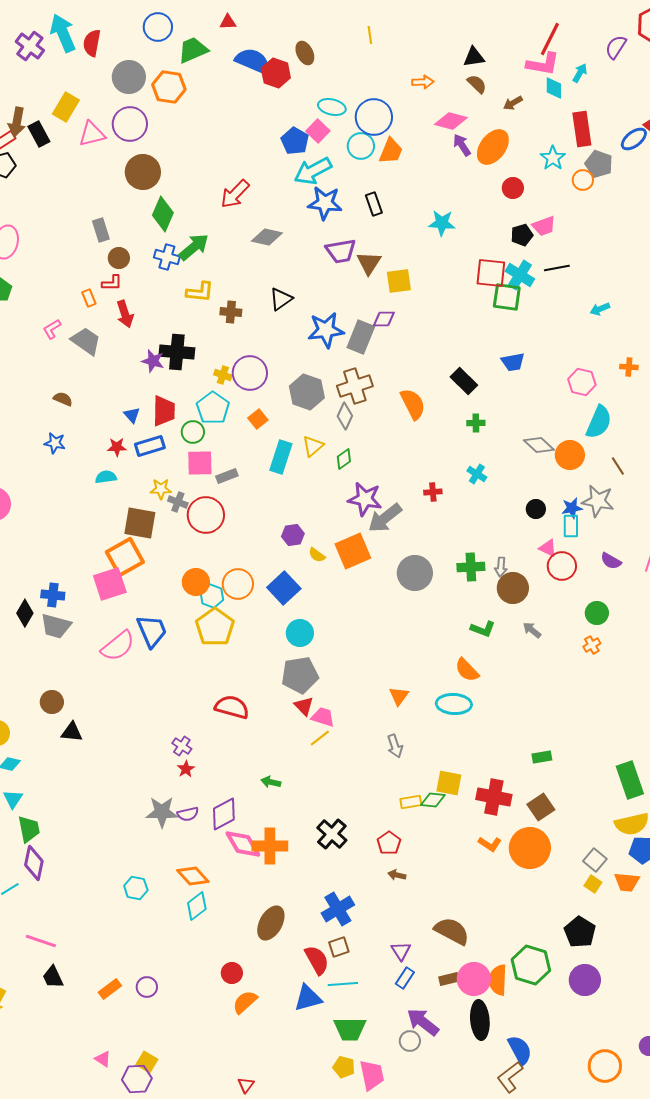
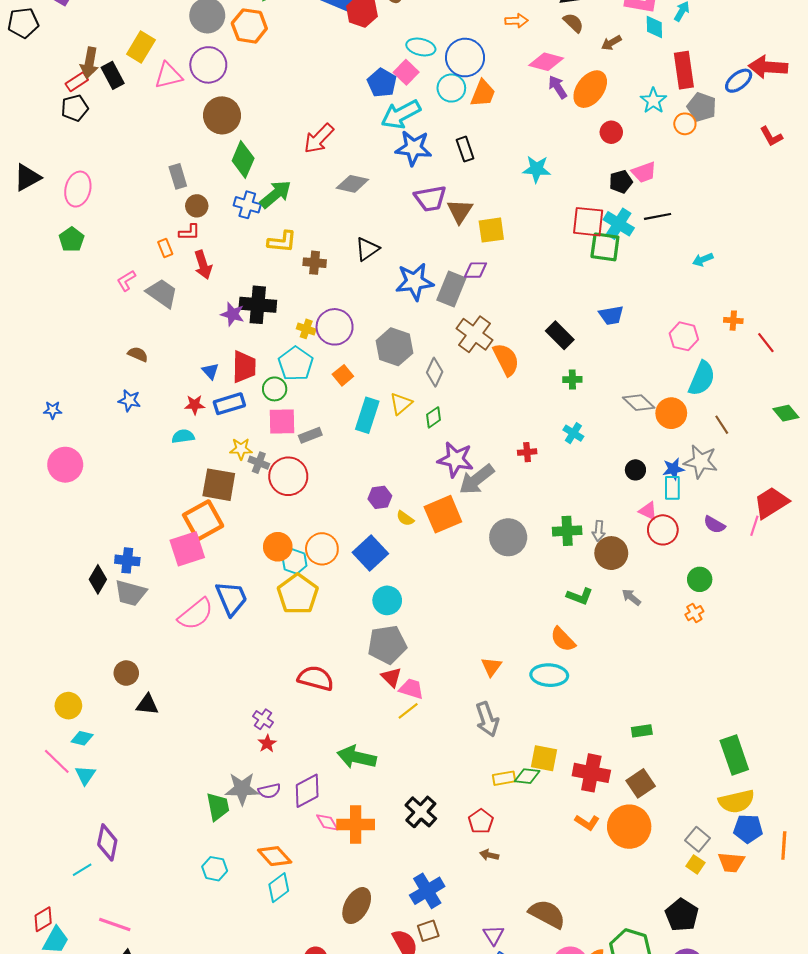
brown cross: (355, 386) -> (475, 334), moved, turned -36
gray arrow: (395, 746) -> (487, 719), size x1.4
green arrow: (271, 782) -> (357, 757), size x1.8
green trapezoid: (29, 829) -> (218, 807), moved
pink diamond: (243, 844) -> (327, 822), size x0.6

